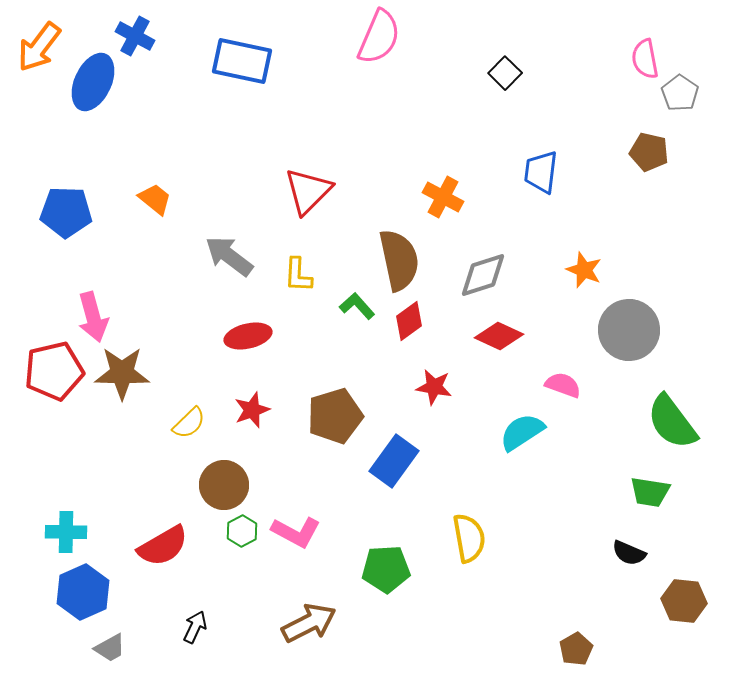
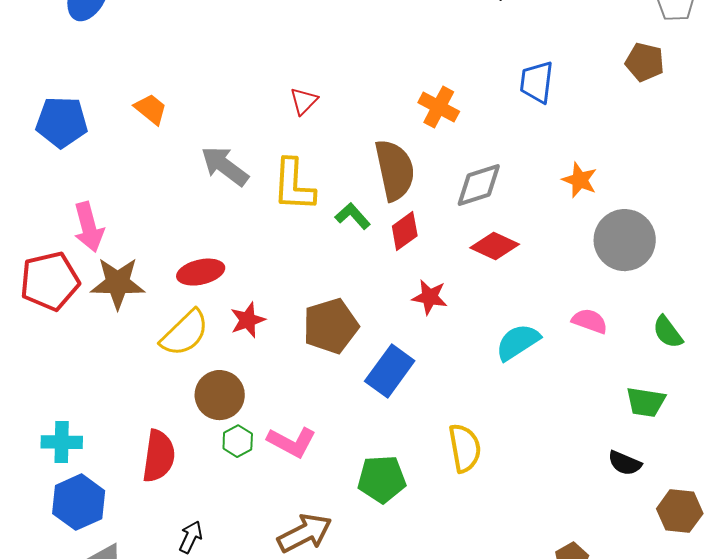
red triangle: (308, 191) -> (304, 101), size x0.6
yellow L-shape: (298, 275) -> (294, 185), size x1.5
red ellipse: (248, 336) -> (201, 272), moved
pink semicircle: (563, 385) -> (590, 321), moved
green semicircle: (672, 422) -> (668, 332), size x0.6
yellow semicircle: (189, 423) -> (185, 333), size x1.5
red semicircle: (163, 546) -> (159, 456), turned -52

